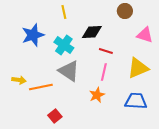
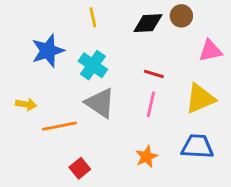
black diamond: (92, 32) -> (148, 23), moved
pink triangle: (145, 35) -> (210, 51), turned -30
yellow arrow: (19, 80) -> (26, 104), moved
orange star: (97, 95) -> (147, 157), moved

